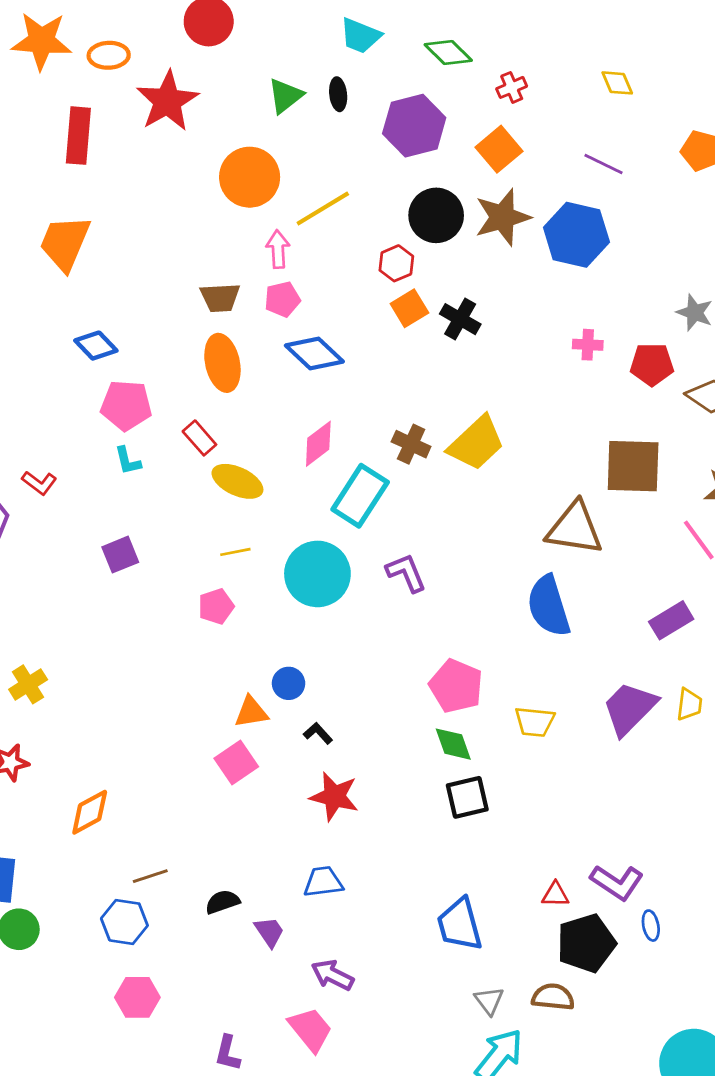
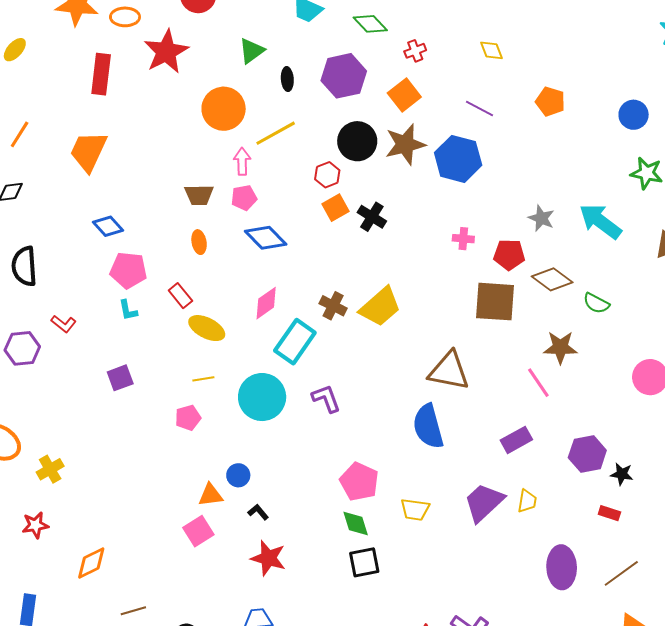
black ellipse: (338, 94) -> (287, 79), moved
orange ellipse: (222, 363) -> (199, 242), size x0.6
brown square: (633, 466) -> (495, 302), moved

